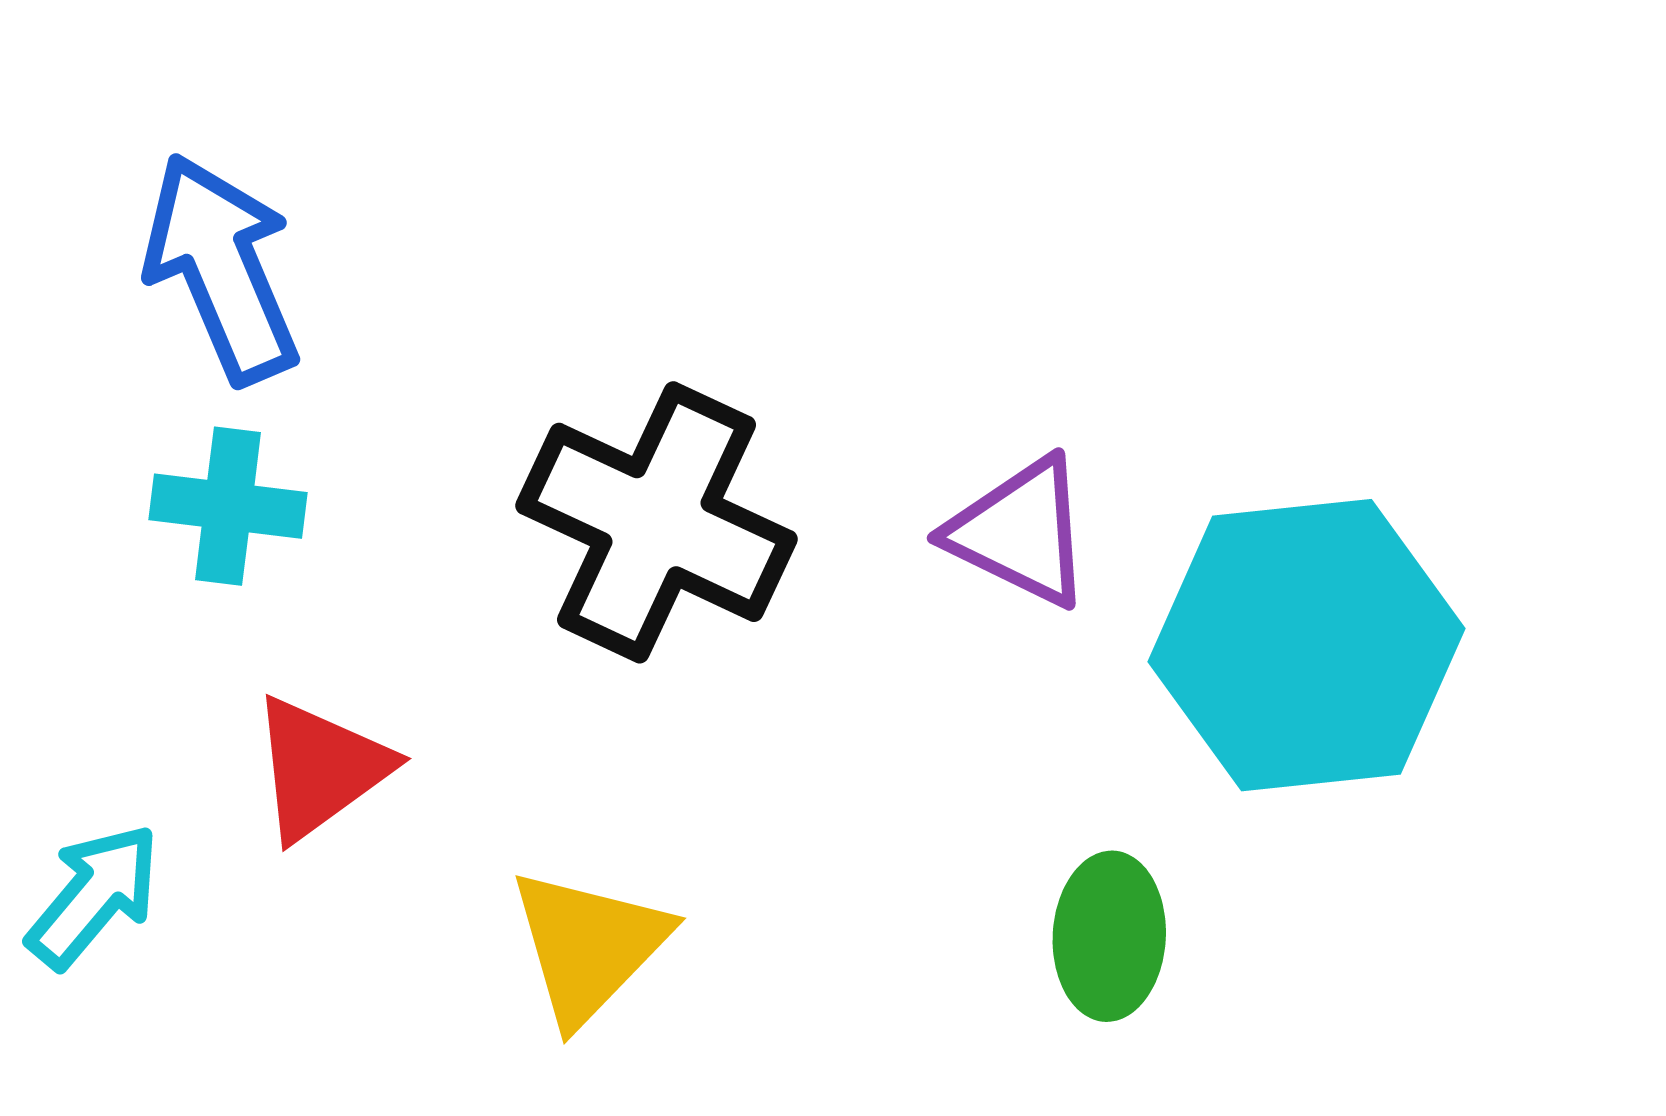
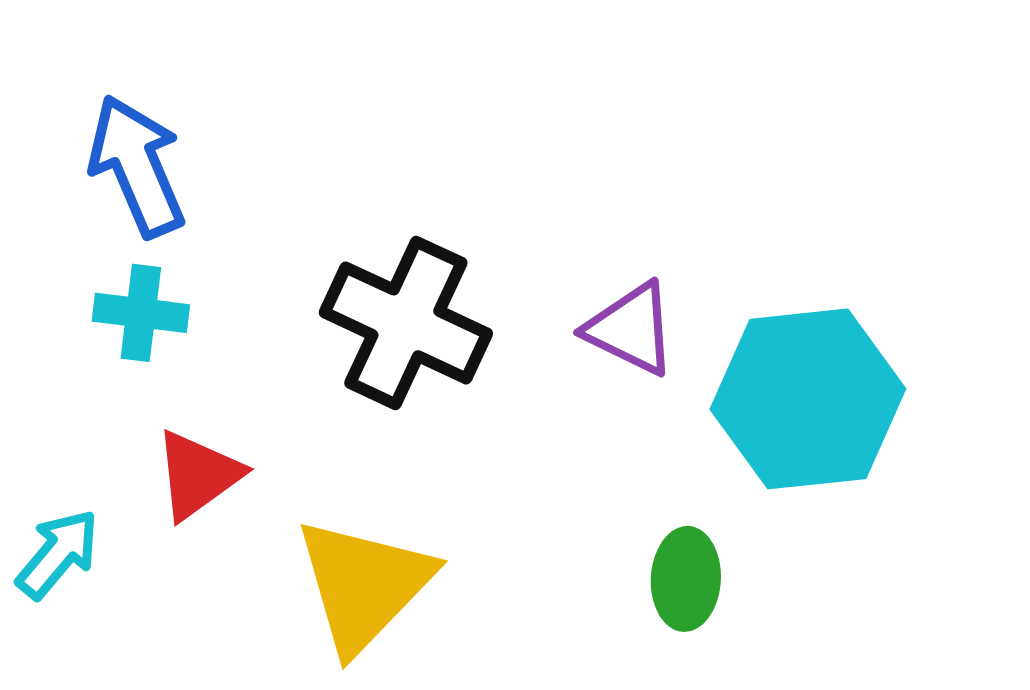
yellow triangle: (589, 946) -> (364, 585), size x1.4

